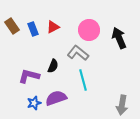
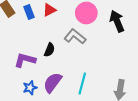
cyan line: (83, 80) -> (82, 84), moved, turned 30
purple semicircle: (56, 98) -> (53, 83), turned -35

